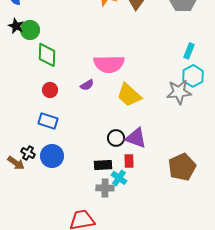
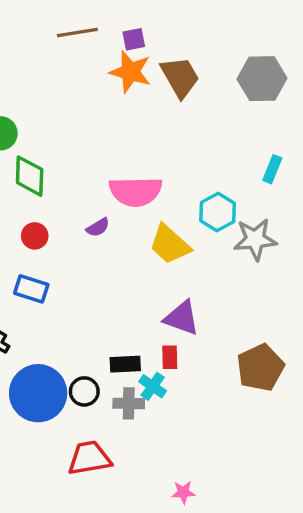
cyan hexagon: (193, 76) -> (218, 212), moved
black circle: (116, 138) -> (84, 391), moved
blue circle: (52, 156) -> (38, 393), moved, size x1.4

